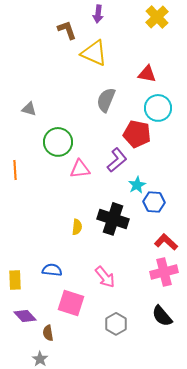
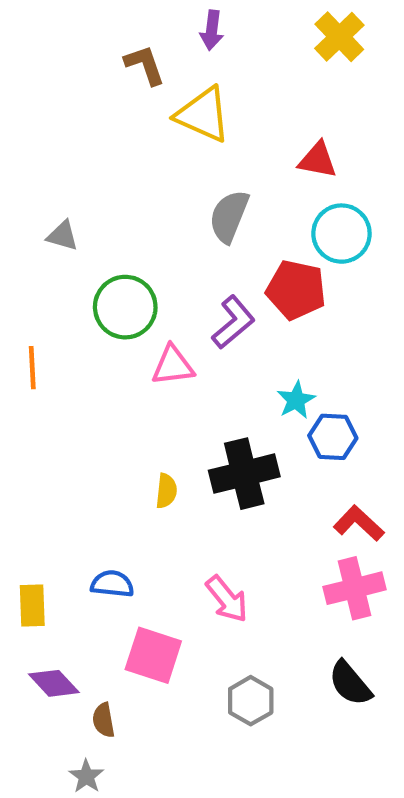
purple L-shape: (117, 160) -> (233, 322), moved
black cross: (113, 219) -> (244, 474), turned -32

